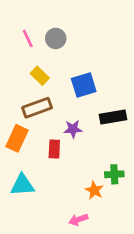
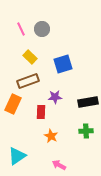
black rectangle: (113, 117) -> (88, 102), moved
cyan triangle: (22, 185) -> (17, 156), moved, turned -30
orange star: (94, 190) -> (51, 136), moved
pink arrow: (78, 220) -> (59, 165), turned 48

